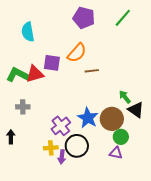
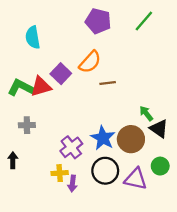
purple square: (52, 63) -> (61, 74), turned 36
green circle: (121, 137) -> (160, 166), moved
black circle: (77, 146) -> (105, 171), moved
purple triangle: (116, 153) -> (136, 179), size x1.5

